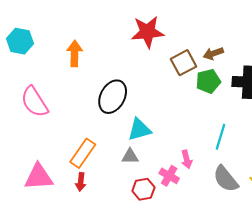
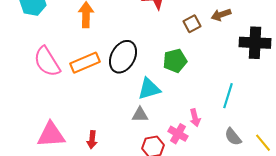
brown square: (184, 63) -> (192, 24), size x0.7
green pentagon: (208, 81) -> (175, 61), moved
orange rectangle: (83, 153) -> (85, 63), moved, turned 32
gray semicircle: (226, 179) -> (233, 137), size x0.7

